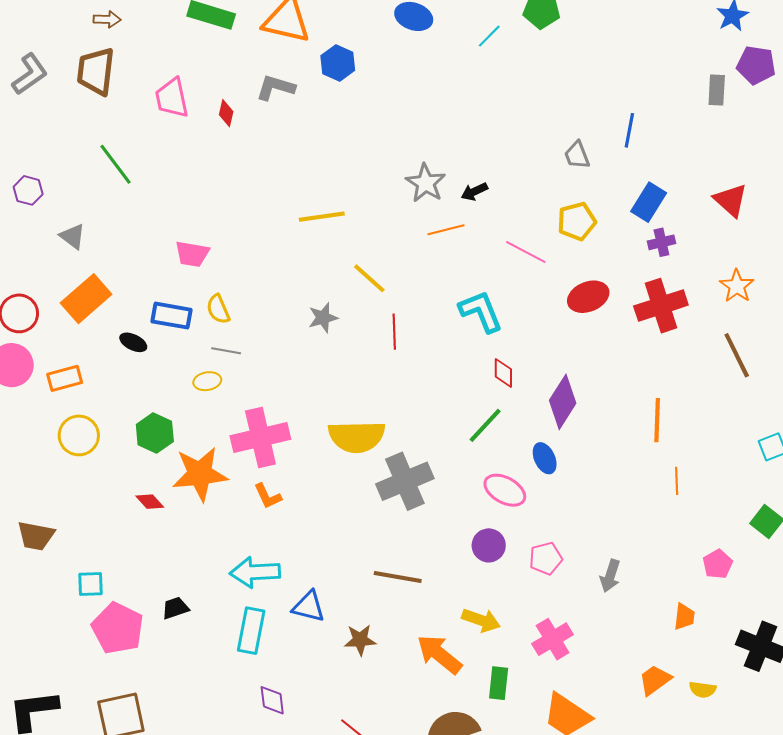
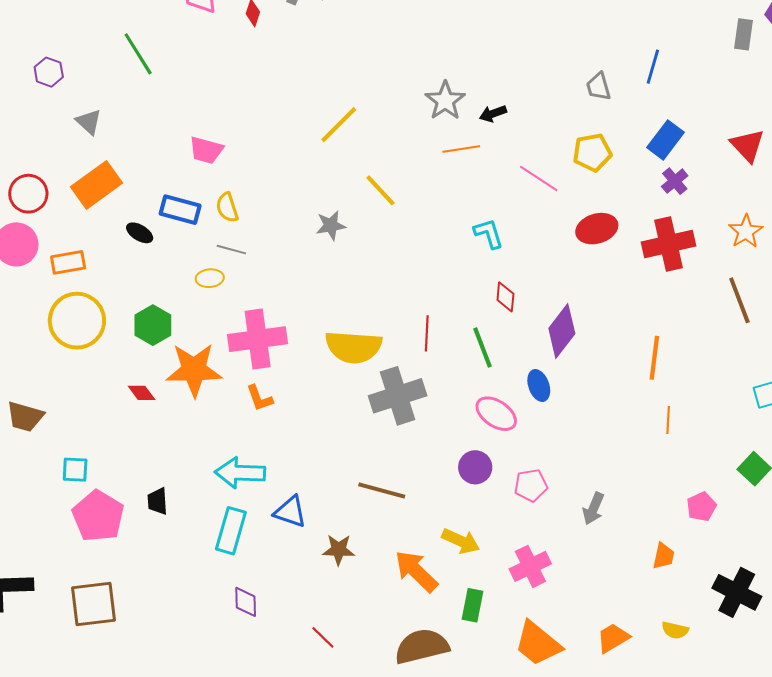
yellow line: (322, 217) -> (339, 125), turned -42
purple cross: (661, 242) -> (675, 181), turned -32
cyan L-shape: (481, 311) -> (489, 234), size x0.7
red line: (394, 332) -> (427, 333), moved
green line: (485, 425) -> (482, 347), turned -69
yellow circle: (79, 435) -> (77, 321), size x1.4
black trapezoid: (175, 608) -> (157, 501), turned -80
orange trapezoid: (655, 680) -> (613, 638), moved

